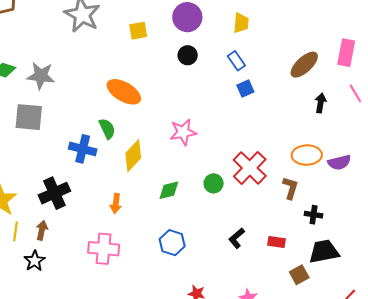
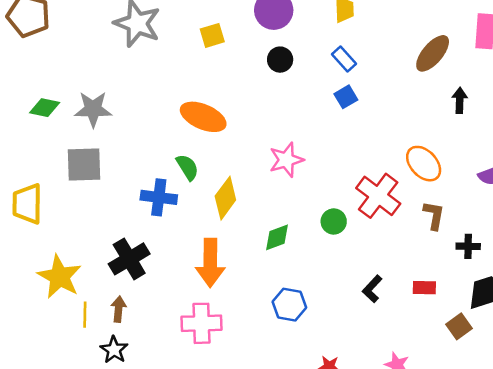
blue square: (245, 88) -> (346, 97), moved
orange ellipse: (307, 155) -> (424, 164), moved, turned 56
orange arrow: (116, 203) -> (210, 263), size x1.8

